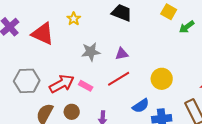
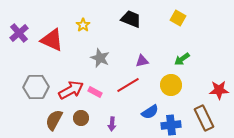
green arrow: (187, 27) -> (182, 59), moved
gray star: (91, 52) -> (100, 58), turned 30
purple triangle: (122, 54) -> (142, 61), moved

